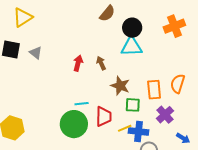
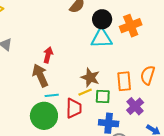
orange cross: (174, 26) -> (131, 26), moved
brown arrow: (101, 63) -> (40, 75), moved, size x1.6
yellow line: (125, 128) -> (85, 92), moved

